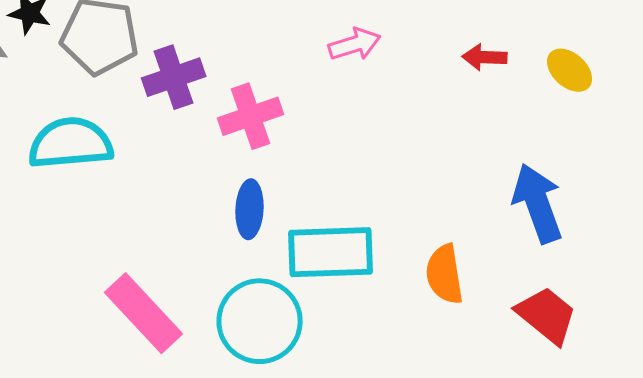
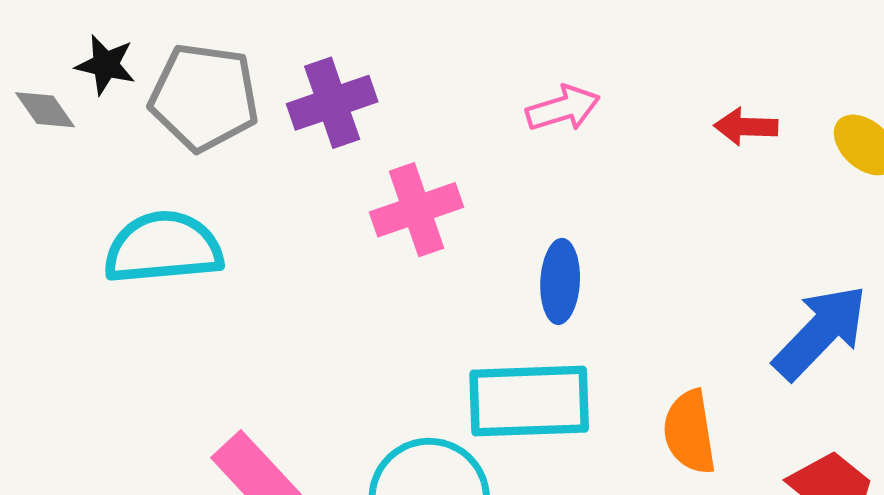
purple cross: (174, 77) -> (332, 103), moved
blue arrow: (538, 203) -> (820, 332), turned 64
blue ellipse: (250, 209) -> (560, 281), moved

